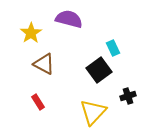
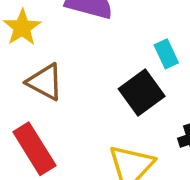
red rectangle: (38, 102) -> (34, 149), size x1.8

